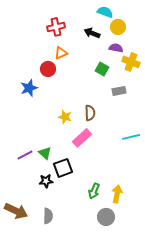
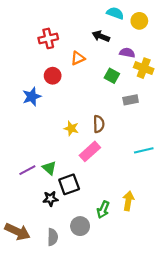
red cross: (56, 27) -> (48, 38), moved
yellow circle: (118, 27) -> (139, 21), moved
orange triangle: (61, 53) -> (78, 58), moved
yellow arrow: (117, 194) -> (128, 201), moved
gray circle: (106, 217) -> (80, 226), moved

